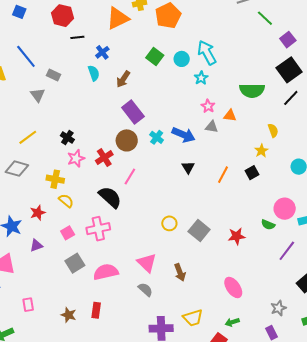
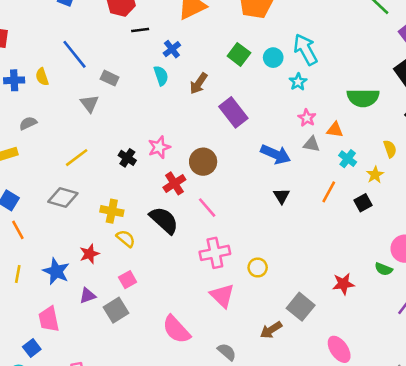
purple rectangle: (133, 112) -> (233, 112), moved
cyan cross: (157, 137) -> (348, 159), moved
pink star: (76, 158) -> (159, 147), moved
orange line: (223, 175) -> (329, 192), moved
pink line: (130, 176) -> (207, 208), turned -72
black semicircle: (110, 197) -> (164, 220), moved
pink cross: (98, 229) -> (215, 253), moved
gray square: (199, 230) -> (301, 307), moved
gray square: (75, 263) -> (116, 310), moved
pink triangle: (147, 263) -> (222, 296), moved
pink semicircle: (106, 272) -> (176, 330), turned -120
brown arrow: (180, 272) -> (271, 330), turned 78

